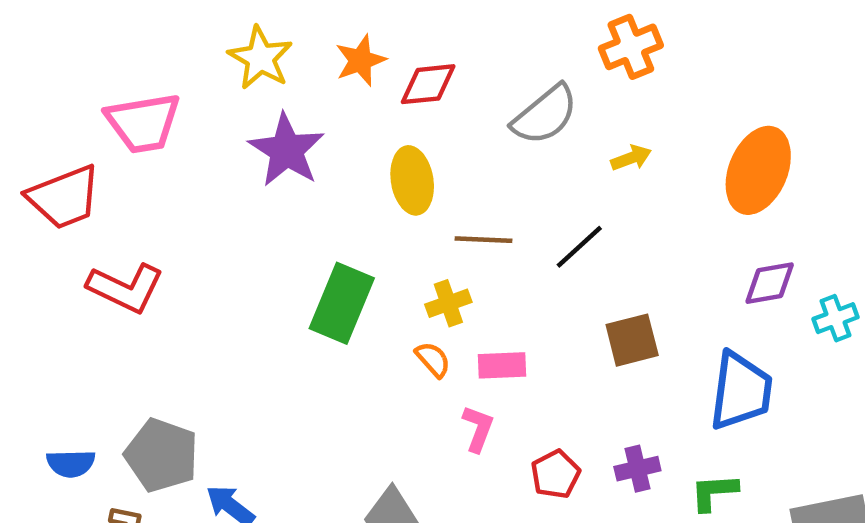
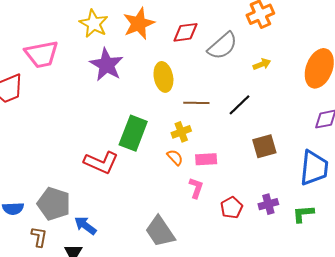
orange star: (360, 60) -> (139, 24), size x1.4
red diamond: (428, 84) -> (185, 32), moved
red L-shape: (126, 288) -> (101, 162), moved

